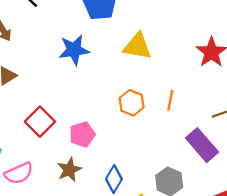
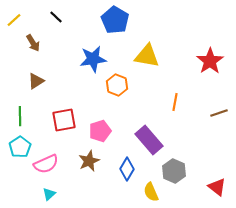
orange hexagon: (132, 103) -> (117, 85), moved
red square: (40, 122) -> (64, 120), turned 35
purple rectangle: (202, 145) -> (149, 140), moved

